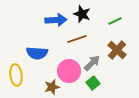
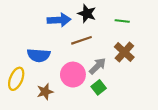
green line: (115, 21) -> (122, 21), turned 32
yellow ellipse: (16, 75) -> (16, 79), turned 30
brown star: (52, 87) -> (45, 92), moved

